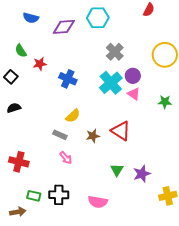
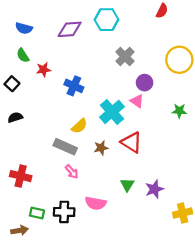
blue semicircle: (31, 18) -> (24, 28), moved
cyan cross: (111, 83) -> (112, 112), moved
pink triangle: (134, 94) -> (137, 101), moved
gray rectangle: (60, 135) -> (65, 147), size x1.5
pink semicircle: (98, 202) -> (96, 203), moved

